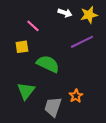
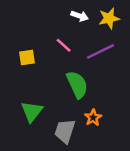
pink line: (33, 26) -> (64, 45), moved
green semicircle: (48, 64) -> (77, 85), moved, turned 40

